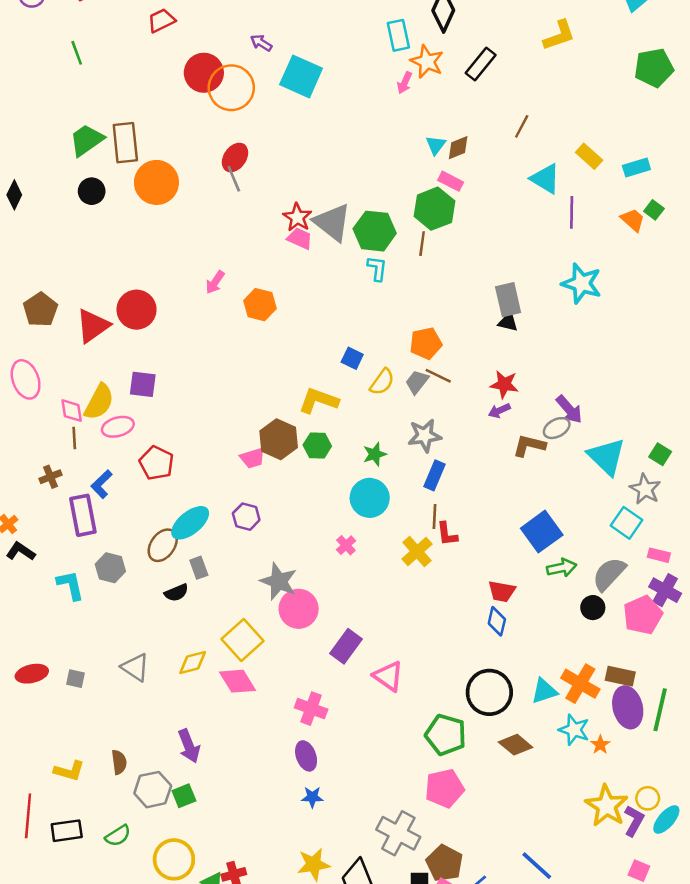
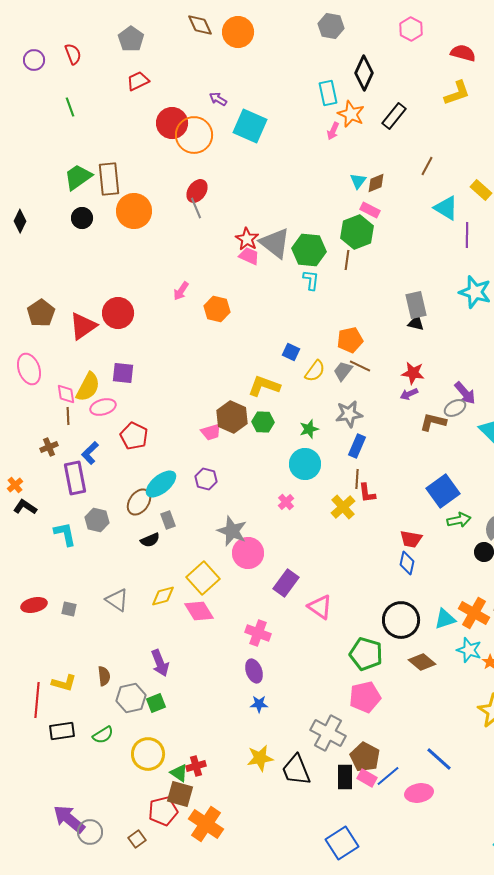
red line: (28, 816) -> (37, 700), moved

